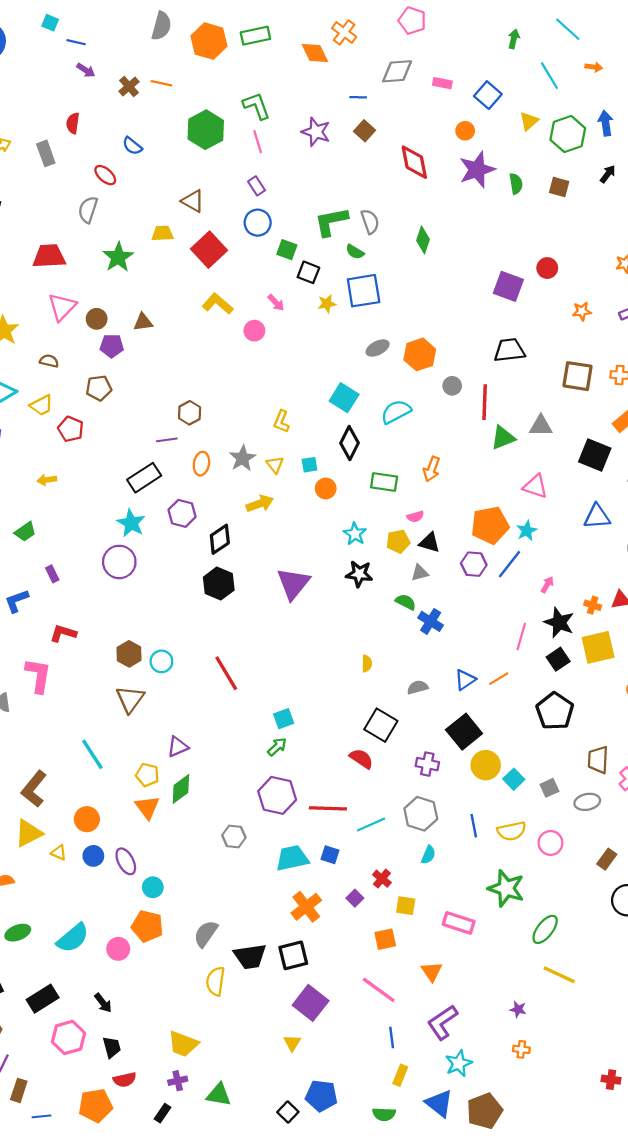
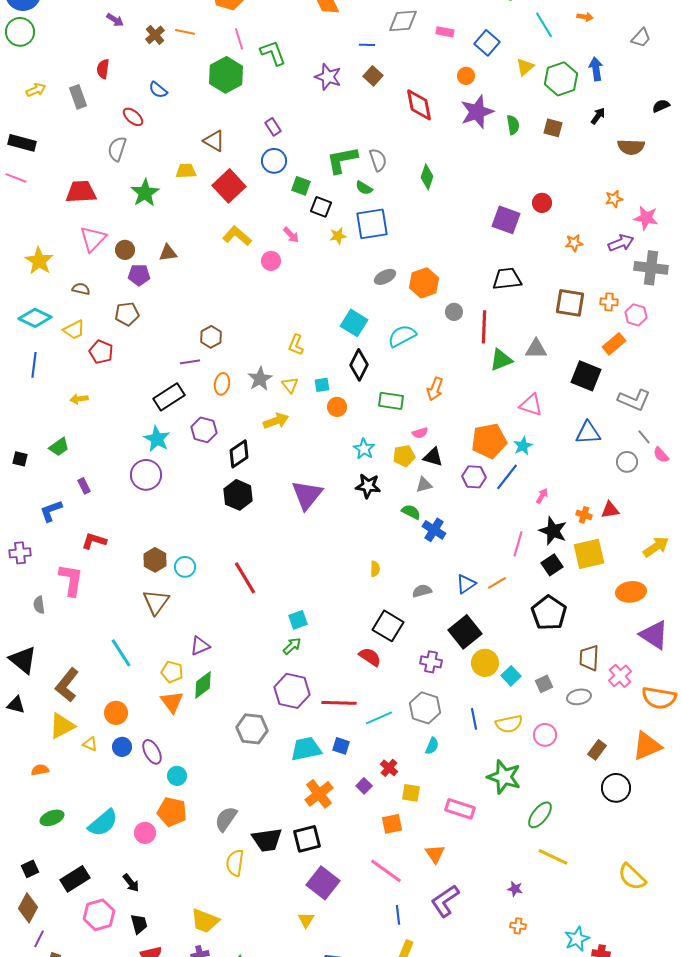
pink line: (258, 142) -> (239, 39), moved
gray hexagon: (234, 836) -> (252, 729), size x1.4
cyan star: (459, 1063) -> (577, 939), moved

